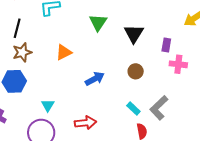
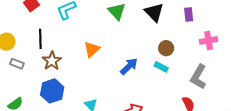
pink cross: (178, 64) -> (209, 40), moved
cyan rectangle: (133, 108) -> (161, 67), moved

